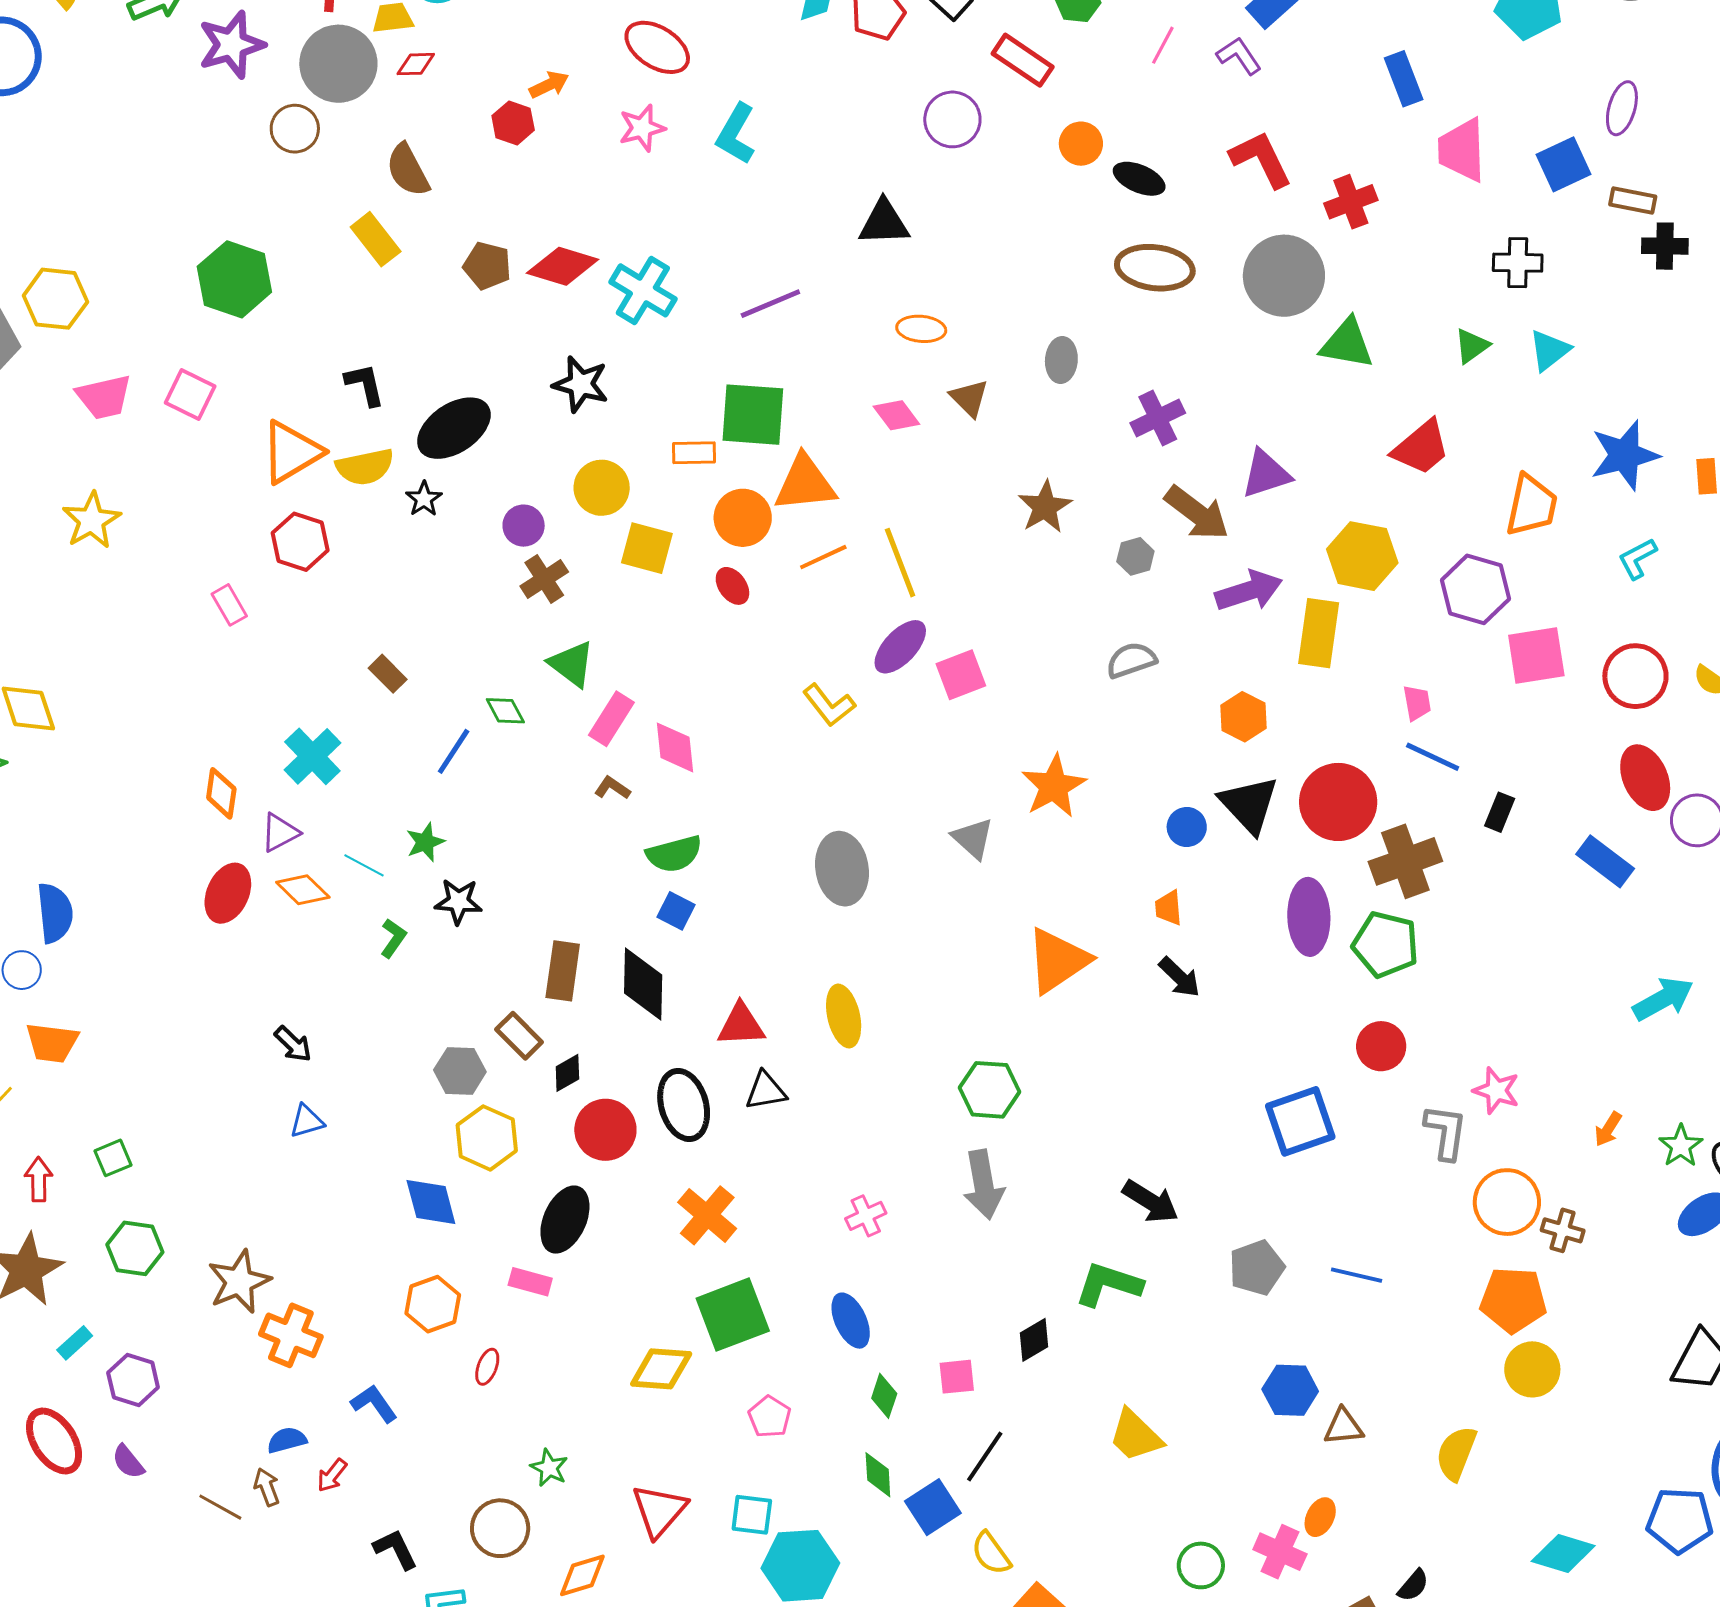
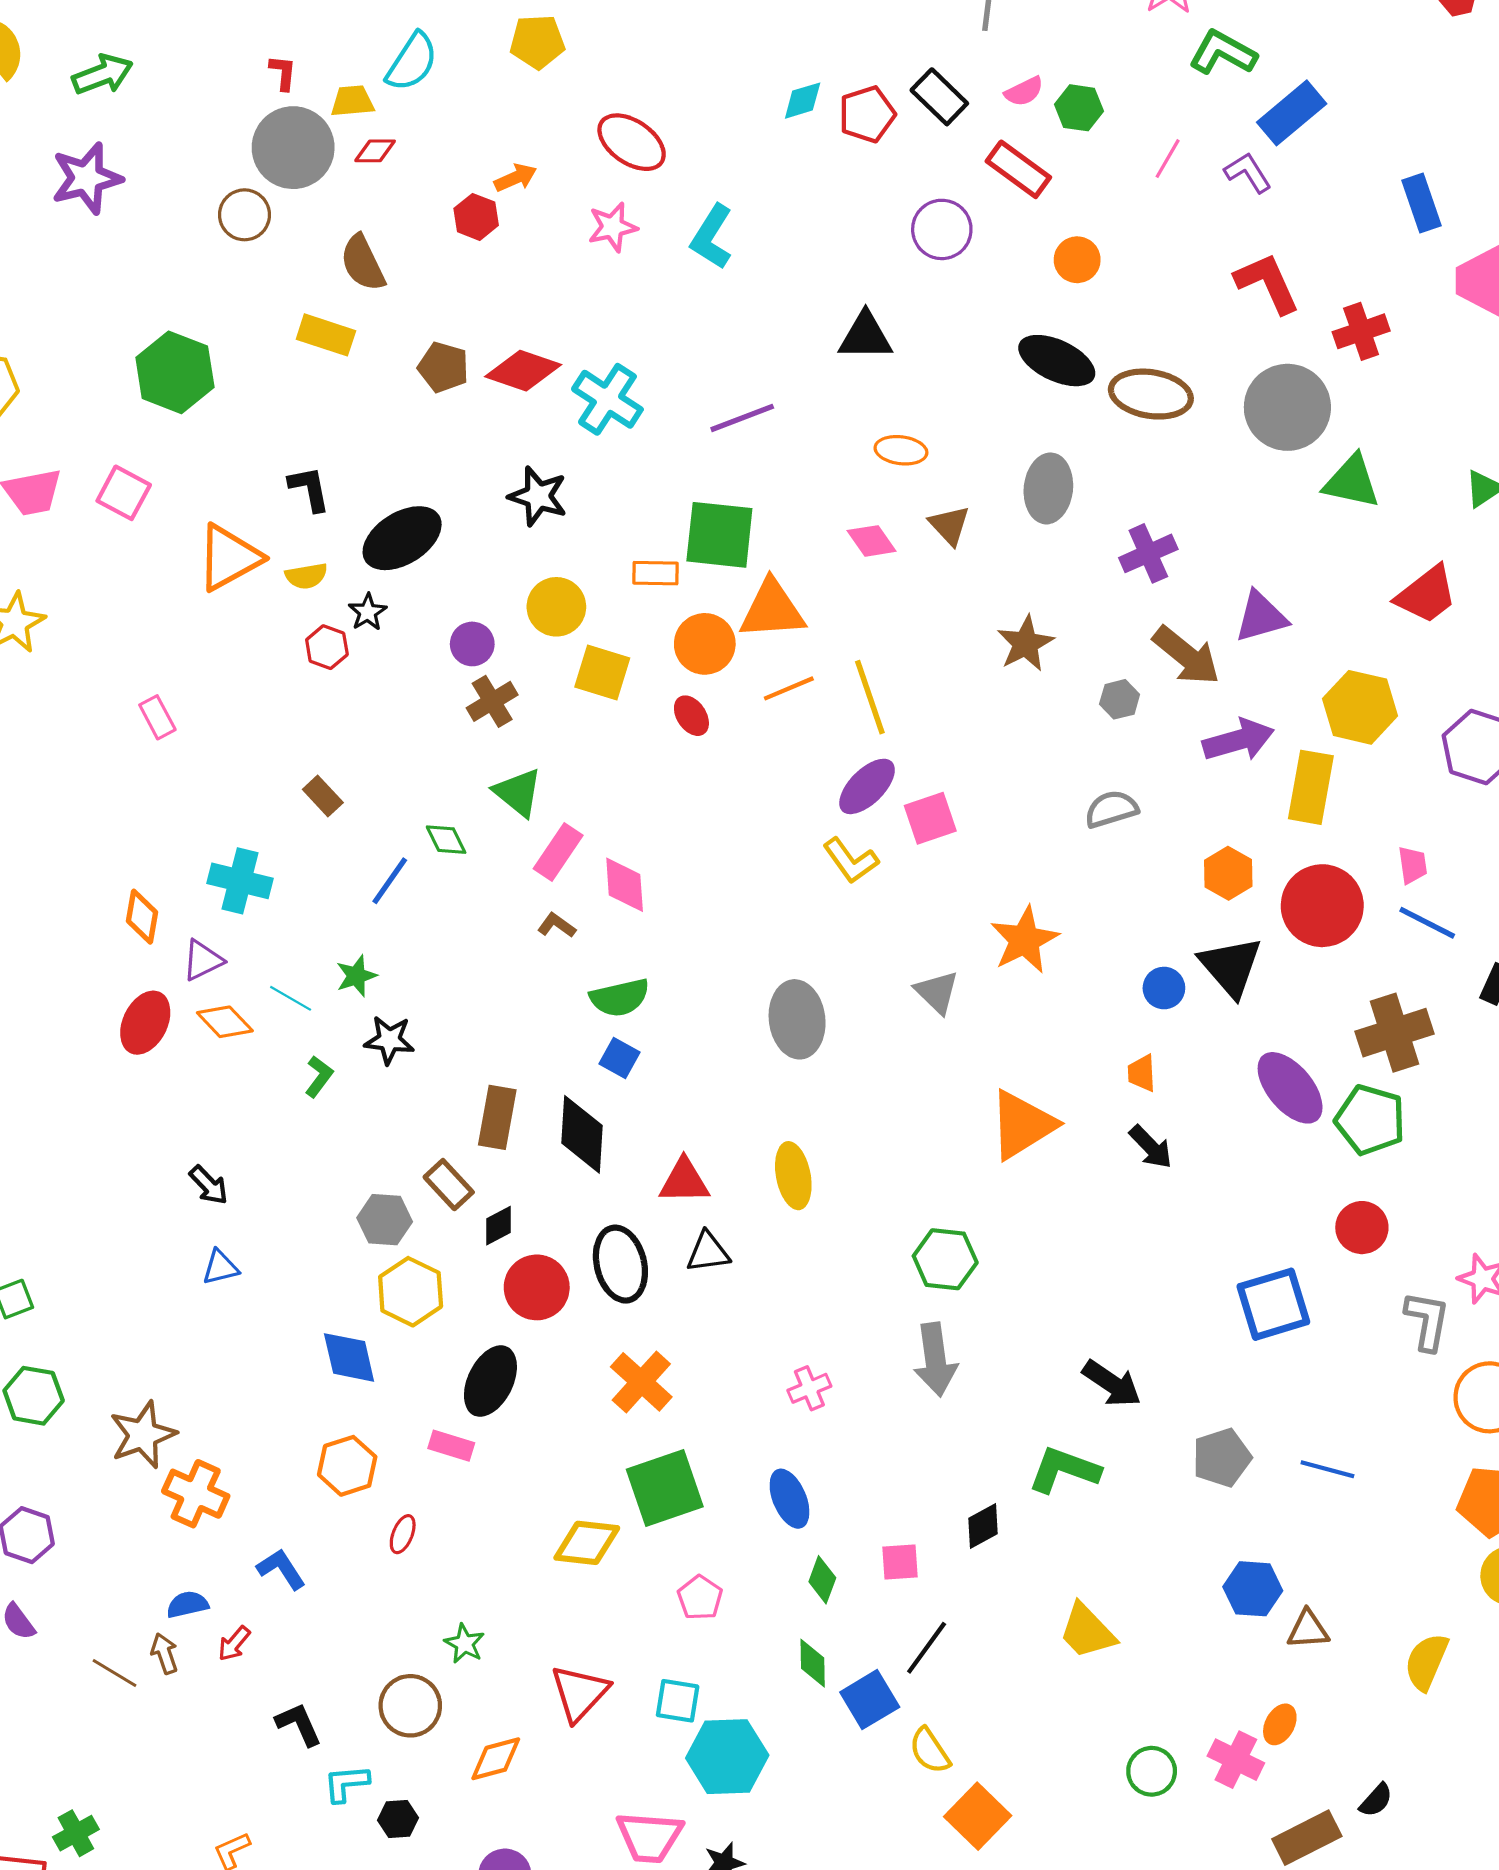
purple star: (231, 45) -> (87, 178), moved
black ellipse: (1139, 179) -> (1057, 361), moved, size x1.4
yellow rectangle: (376, 239) -> (326, 335), turned -36
gray ellipse: (1061, 360) -> (1048, 488), size x1.4
yellow semicircle: (365, 467) -> (306, 576), size x0.7
red hexagon: (300, 542) -> (327, 647), moved, size x0.7
yellow L-shape: (829, 705) -> (851, 861), moved
cyan cross: (312, 756) -> (240, 881), turned -34
red circle: (1338, 802) -> (1322, 906), moved
purple ellipse: (1309, 917) -> (1290, 1088), turned -40

